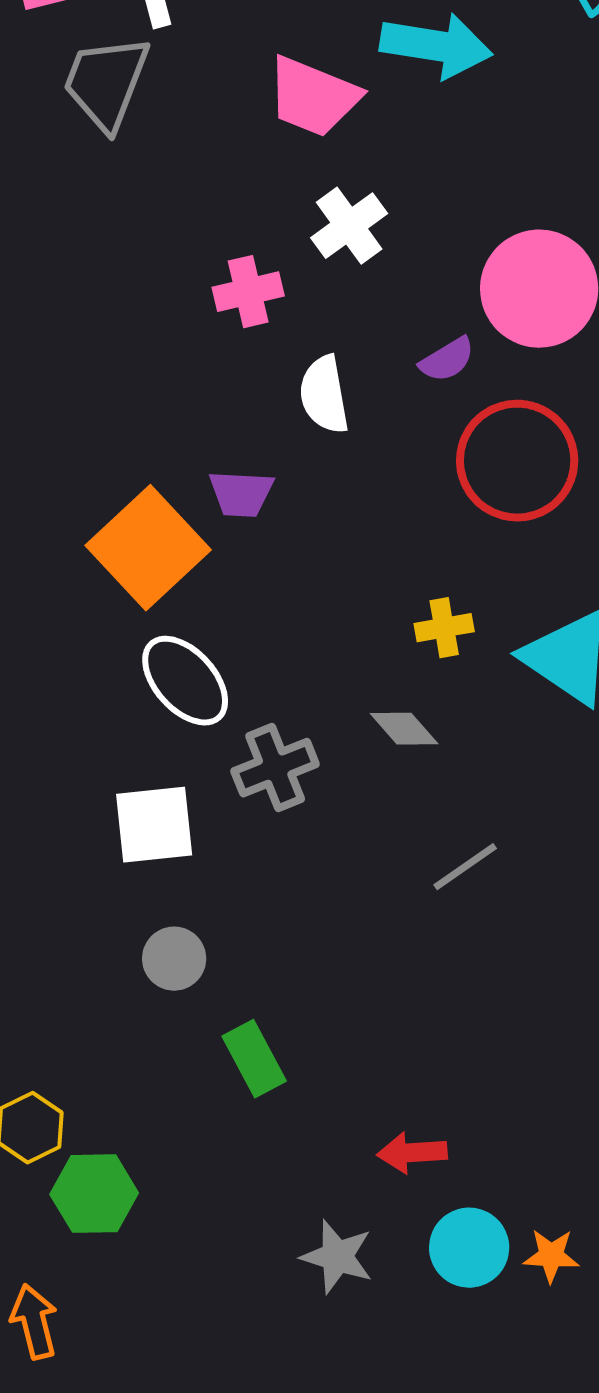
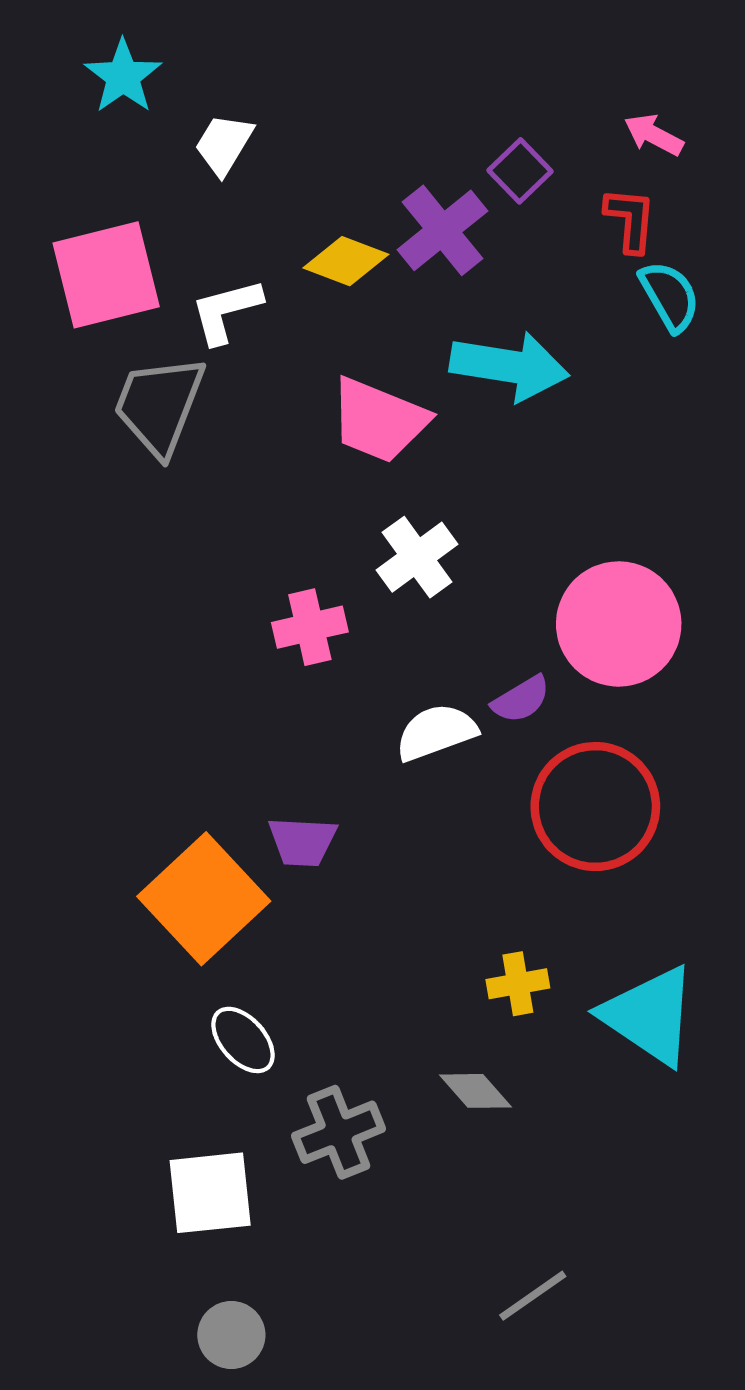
white semicircle: (324, 395) -> (436, 732), moved, turned 80
white ellipse: (185, 681) -> (243, 1040), size x0.7
gray line: (465, 867) -> (533, 1296), moved

